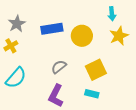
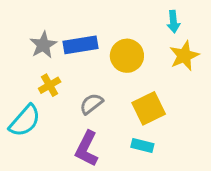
gray star: (17, 24) -> (43, 45), moved
yellow cross: (11, 46) -> (50, 85), moved

